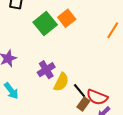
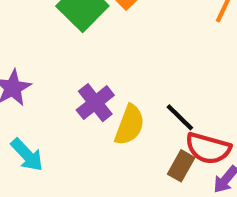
black line: (80, 91) -> (180, 117), moved

